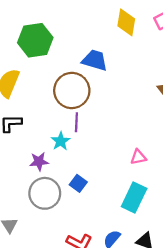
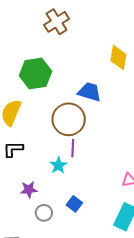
purple star: (39, 162) -> (29, 190), moved
gray circle: (45, 193) -> (44, 213), size x0.6

